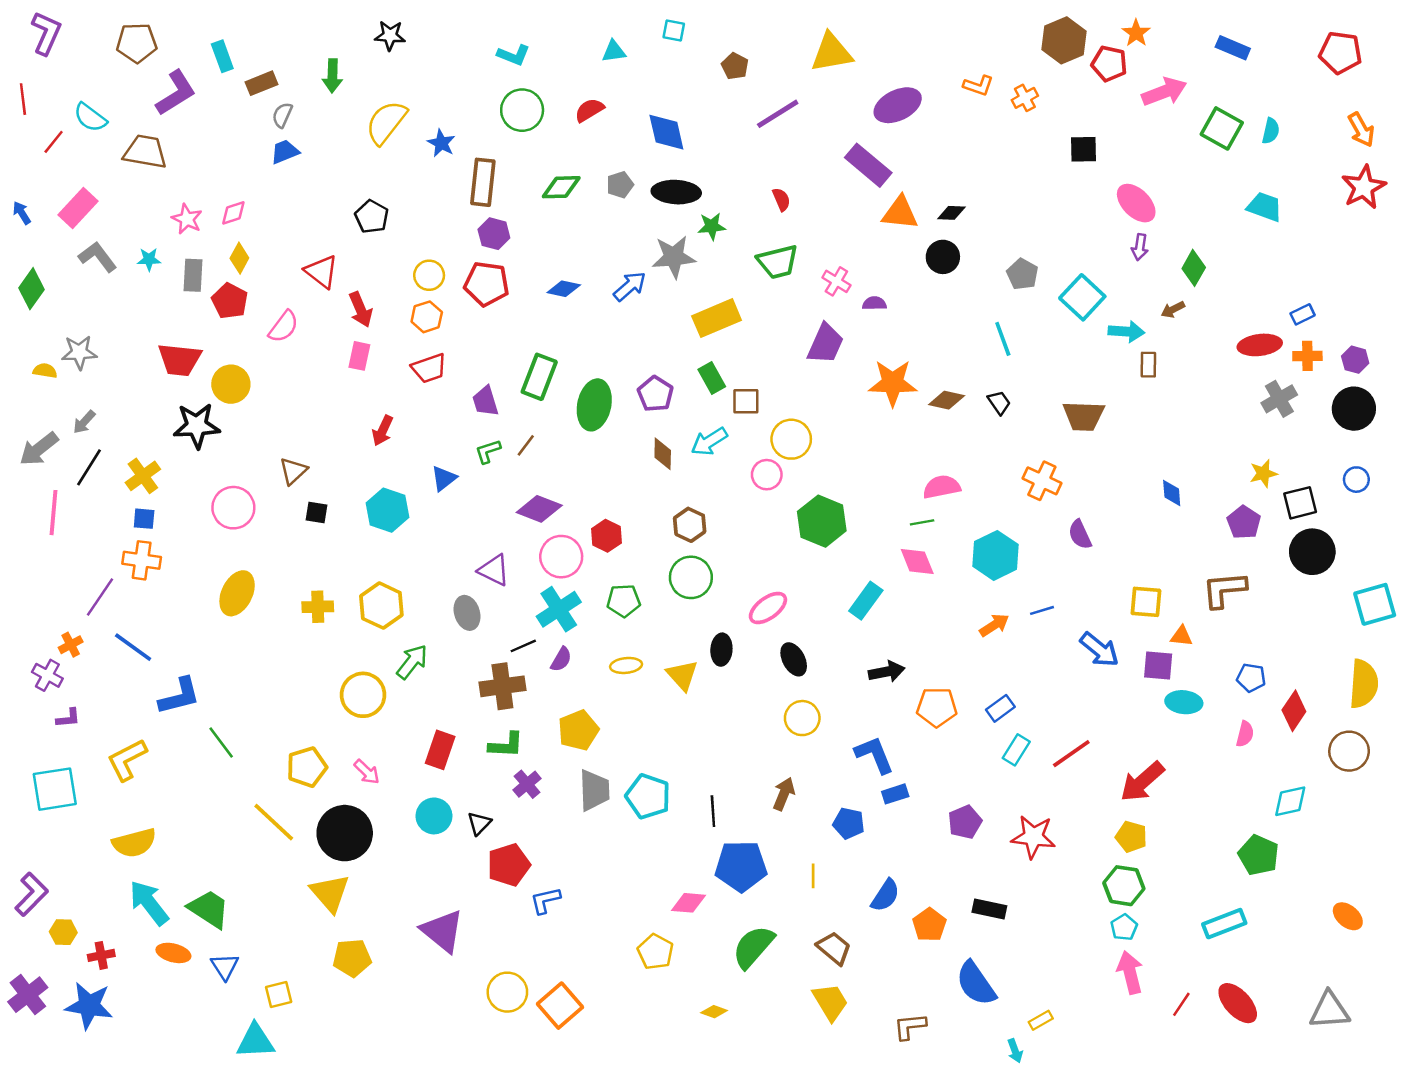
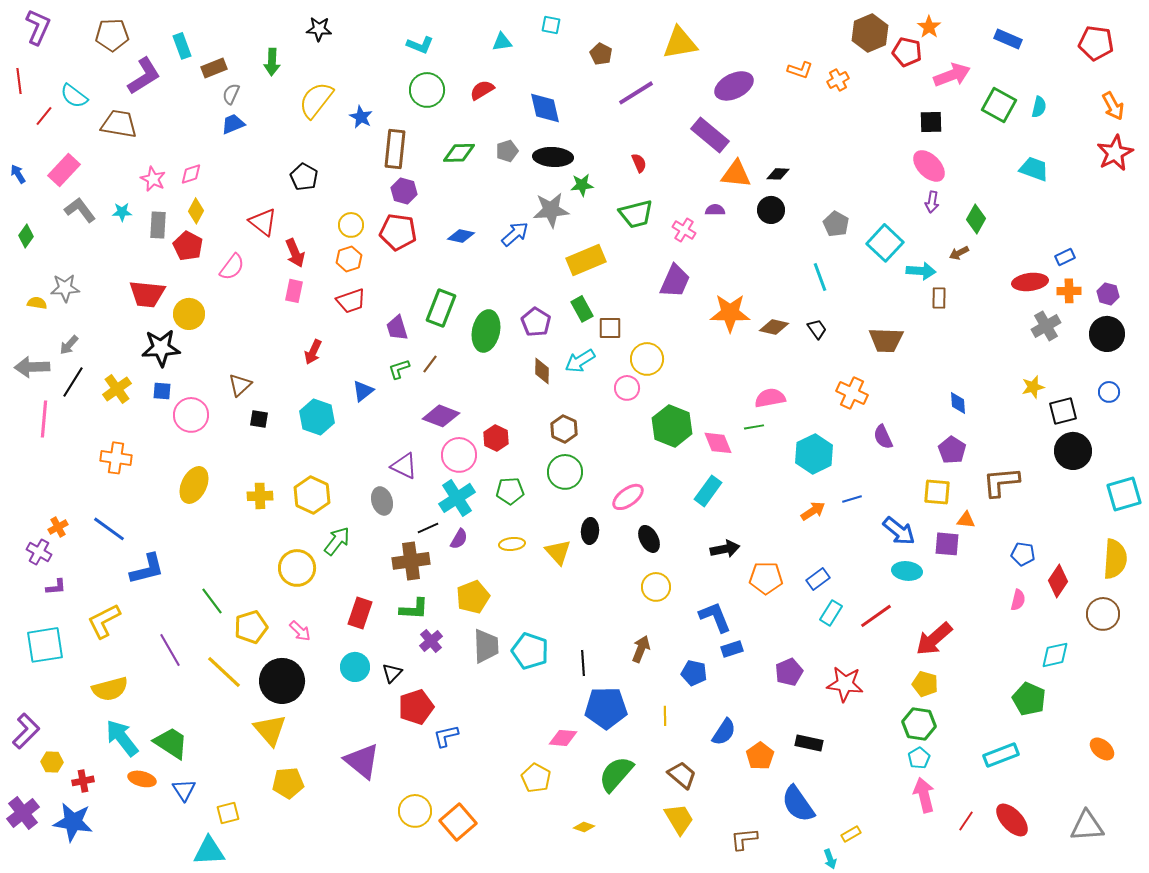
black square: (1084, 149) -> (931, 122), moved
green diamond: (32, 289) -> (26, 236), size x0.7
purple semicircle: (874, 303) -> (715, 210), moved
gray arrow: (39, 449) -> (32, 367), turned 36
blue square: (144, 519) -> (162, 391), moved
purple pentagon: (1244, 522) -> (952, 450), moved
pink diamond: (917, 561) -> (718, 443), moved
purple line: (100, 597) -> (170, 650), moved, turned -64
cyan ellipse: (1184, 702) -> (907, 571), moved
green line: (221, 743) -> (212, 601), moved

